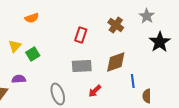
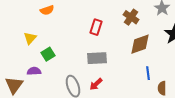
green square: (33, 54) -> (48, 54), moved
brown diamond: (116, 62) -> (140, 44), moved
red arrow: (95, 91) -> (96, 84), moved

